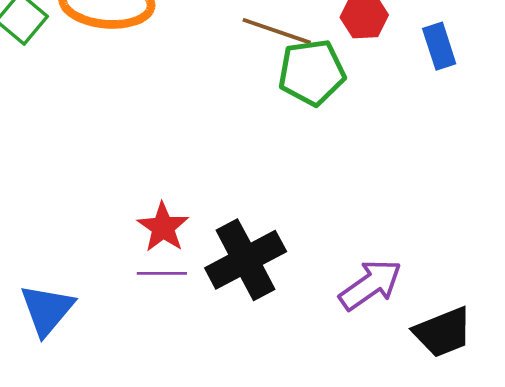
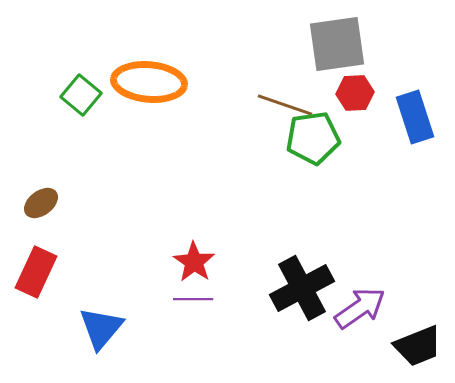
blue rectangle: (439, 46) -> (415, 117), size x1.4
black cross: (246, 260) -> (302, 288), moved

